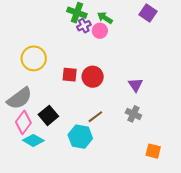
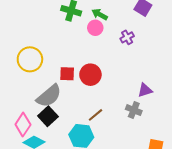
purple cross: (84, 26) -> (127, 37), moved
purple triangle: (136, 85) -> (145, 90), moved, turned 49
gray semicircle: (19, 98) -> (49, 96), moved

